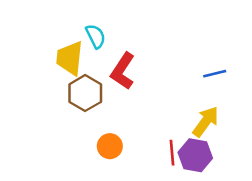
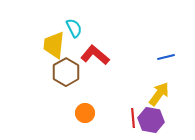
red L-shape: (123, 71) -> (95, 55), turned 96

